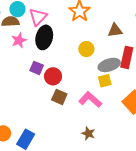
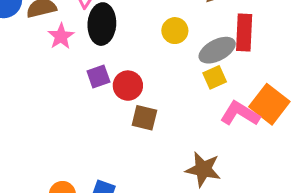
purple square: (37, 68) -> (98, 77), turned -32
pink L-shape: (90, 100) -> (240, 114), moved
brown star: (88, 133) -> (203, 169), size x1.5

